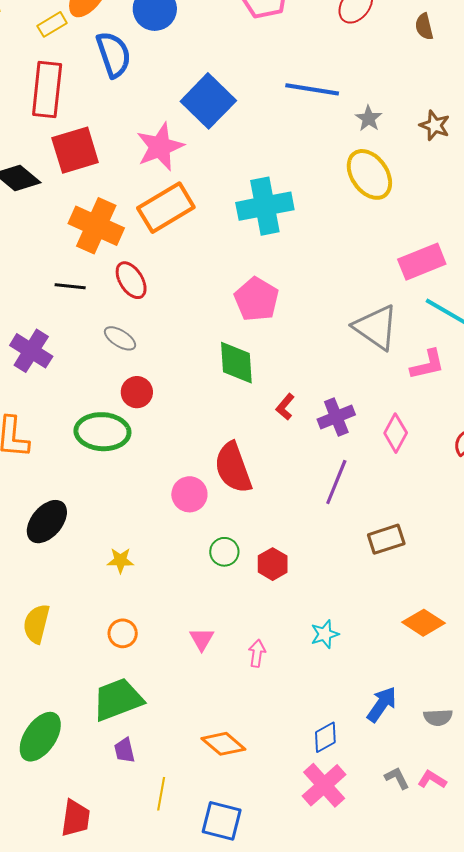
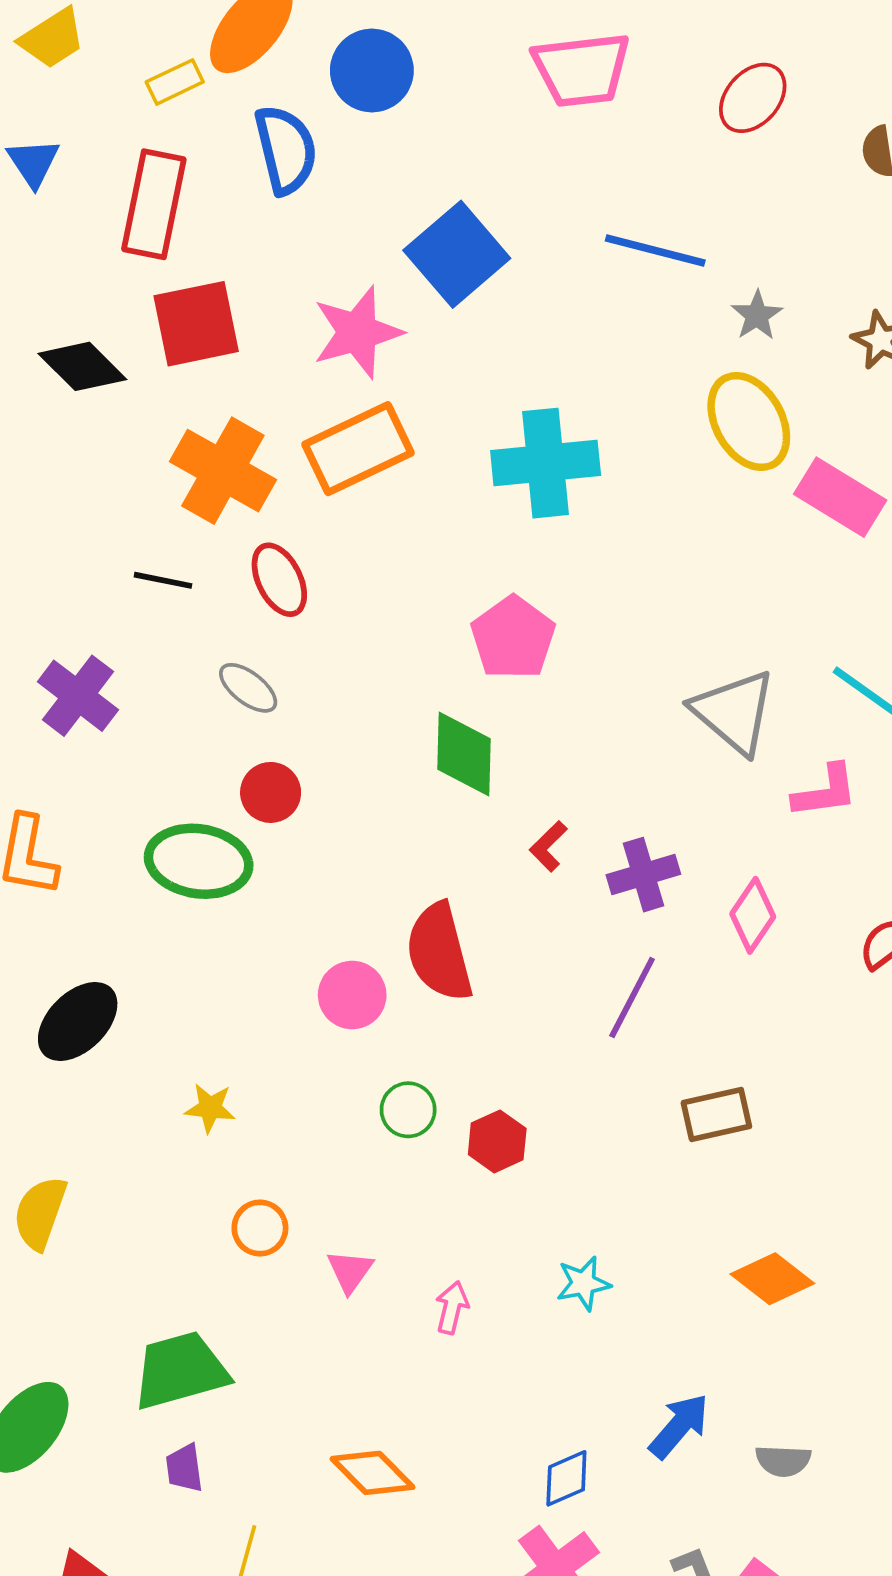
pink rectangle: (422, 262) -> (840, 497), moved, turned 48
orange circle: (123, 633) -> (260, 1228), moved

